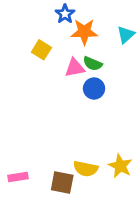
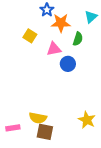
cyan triangle: (126, 35) -> (91, 17), moved
green semicircle: (93, 64) -> (78, 39), moved, turned -96
yellow semicircle: (86, 169) -> (38, 118), moved

